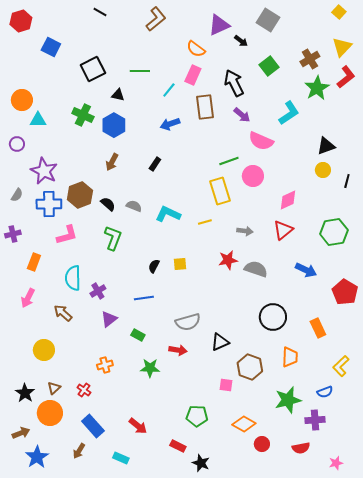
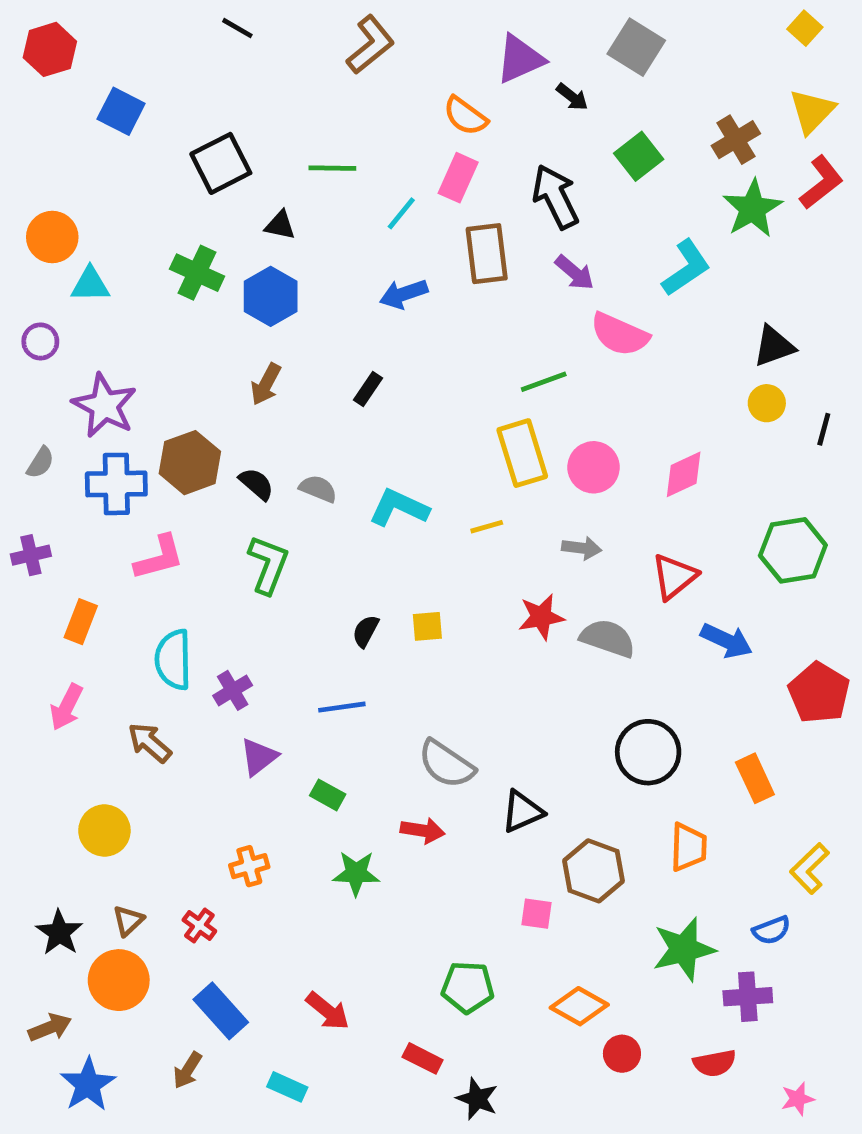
pink circle: (253, 176) -> (594, 467), moved
red triangle: (283, 230) -> (674, 576), moved
gray semicircle: (188, 322) -> (446, 764), turned 50

